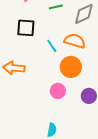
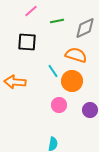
cyan line: (52, 46) -> (53, 71), moved

